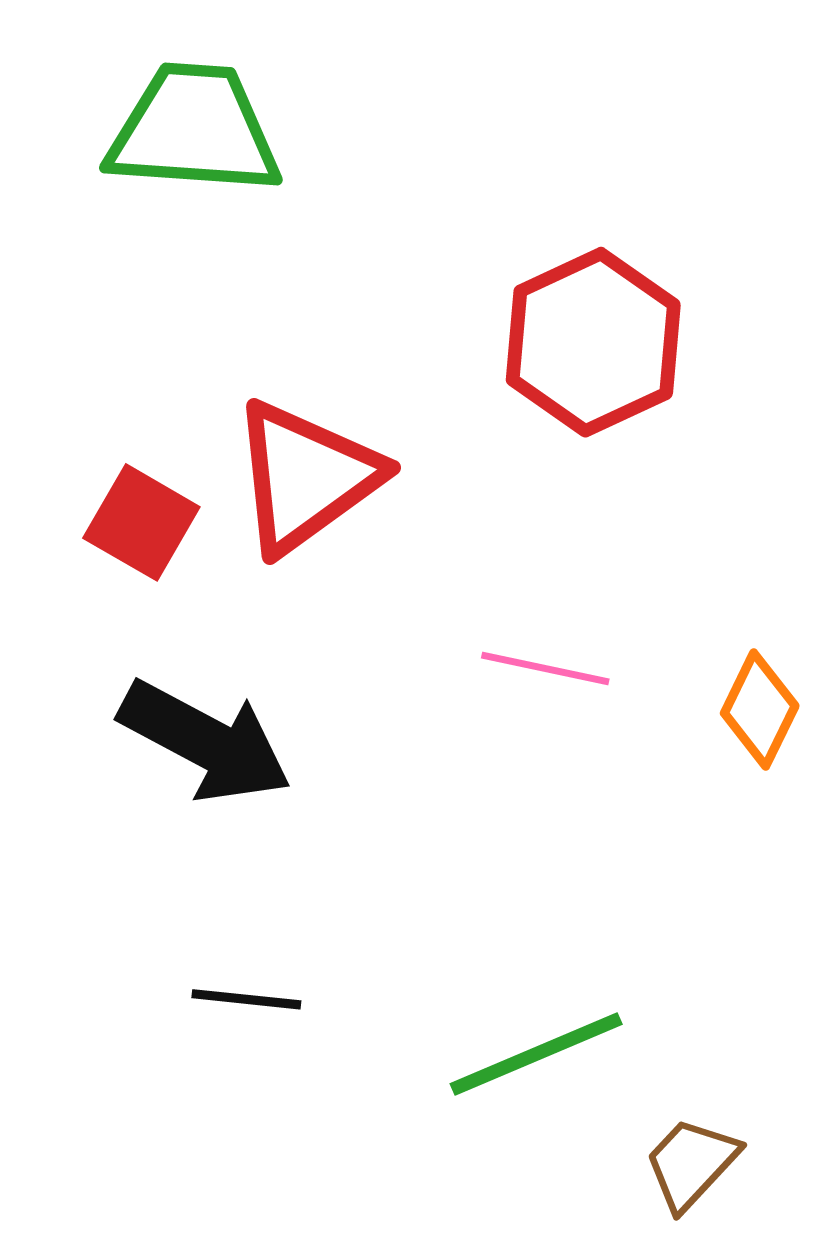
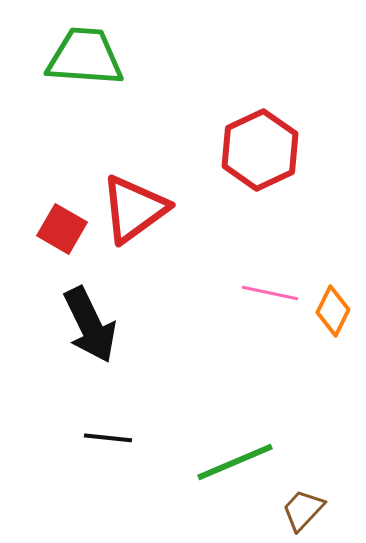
pink line: (545, 668) -> (270, 293), moved
black arrow: (205, 741) -> (90, 325), turned 36

